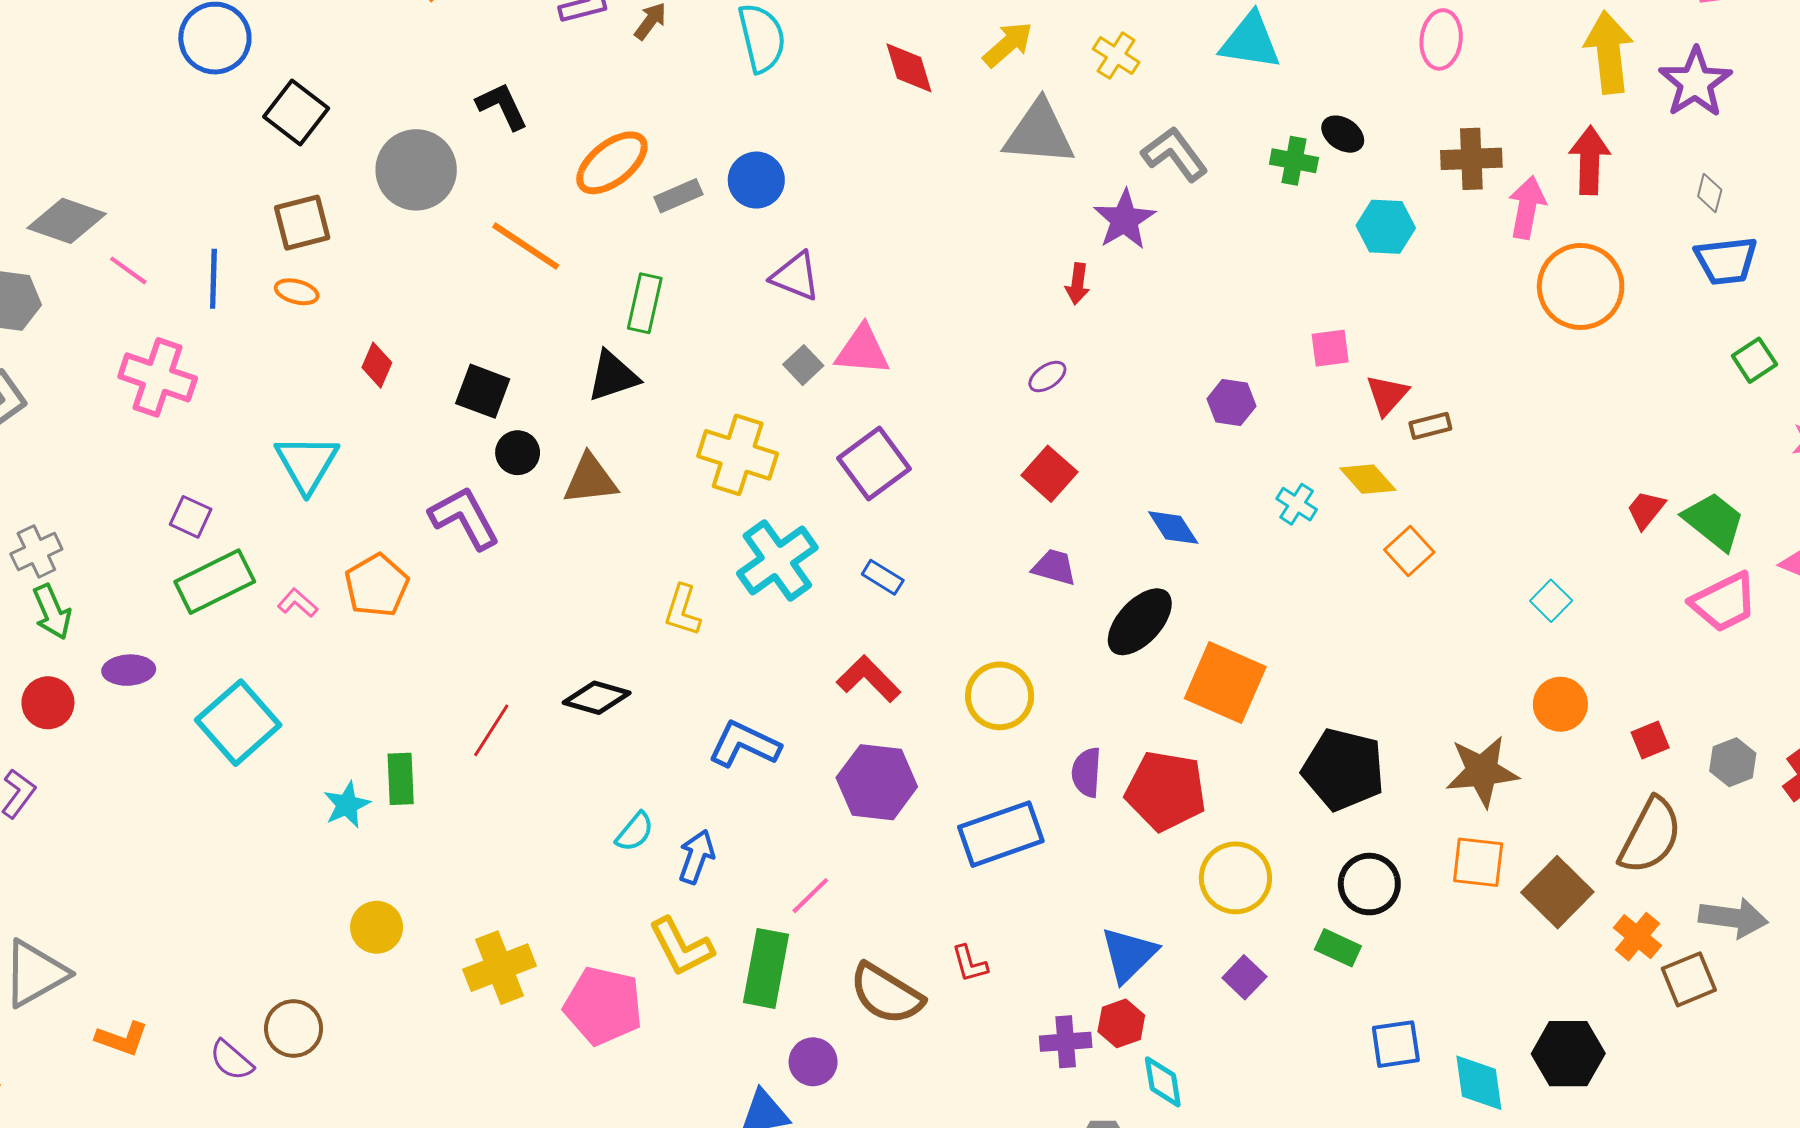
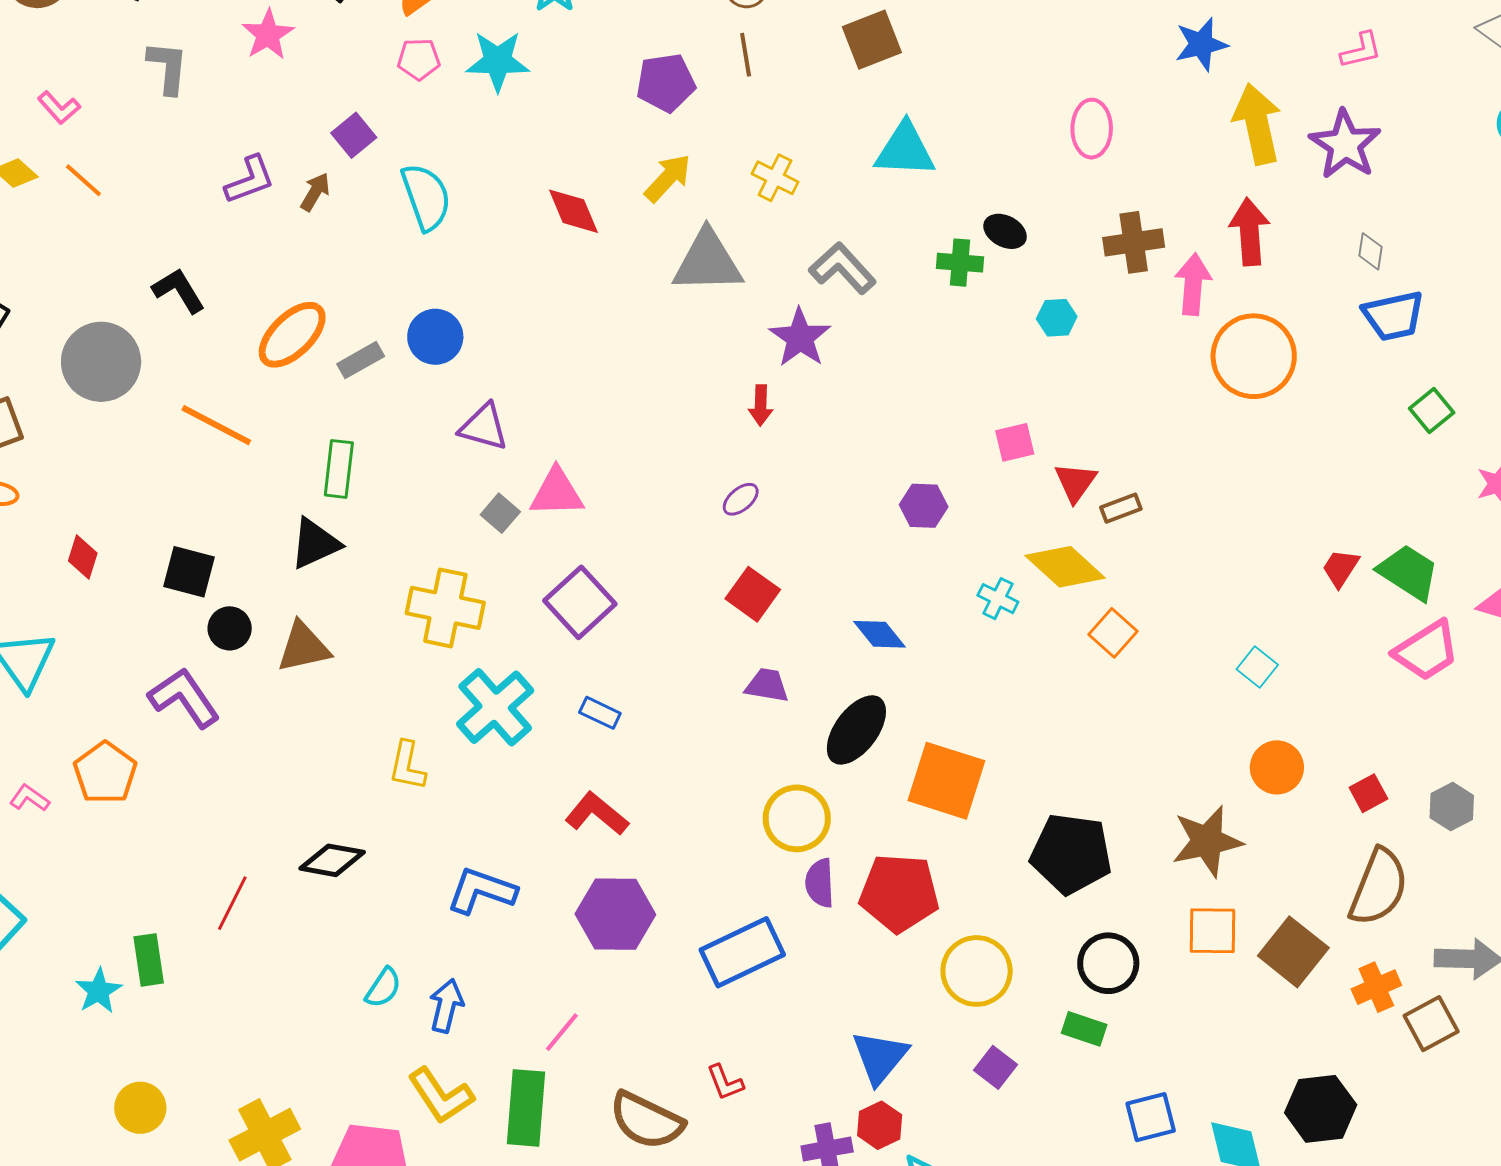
cyan hexagon: (1386, 227) -> (1057, 318), size x0.7
yellow diamond: (1368, 479) -> (1065, 567), size x1.4
yellow circle: (1000, 696) -> (797, 818), moved
orange cross: (1637, 937) -> (1376, 987), turned 33

